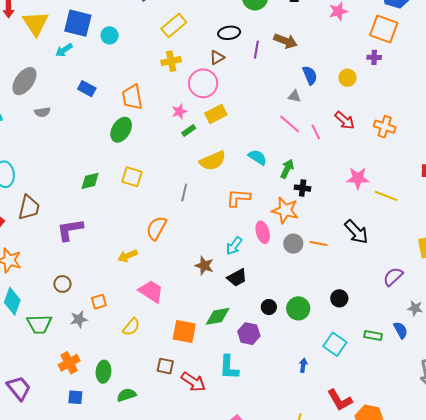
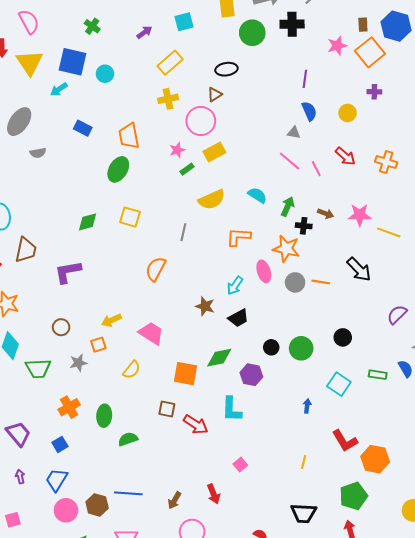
orange square: (384, 29) -> (370, 52), moved, turned 32
brown arrow: (286, 41) -> (326, 214), moved, size x0.7
purple line: (256, 50) -> (305, 79), moved
yellow arrow: (128, 256) -> (111, 320), moved
blue square: (75, 397) -> (60, 444), moved, turned -35

